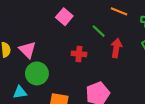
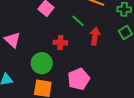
green circle: (37, 73) -> (42, 63), moved

